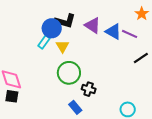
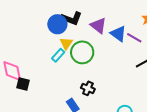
cyan rectangle: (44, 42) -> (58, 55), moved
green circle: (69, 73) -> (82, 52), moved
black square: (12, 96) -> (23, 84), moved

